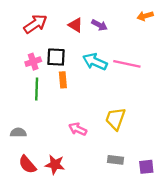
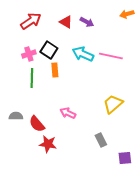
black square: (56, 57) -> (49, 50), turned 30
yellow trapezoid: (115, 119) -> (113, 104), moved, turned 30
gray rectangle: (115, 160) -> (101, 140), turned 56
red semicircle: (27, 165) -> (37, 124), moved
purple square: (146, 167) -> (125, 158), moved

